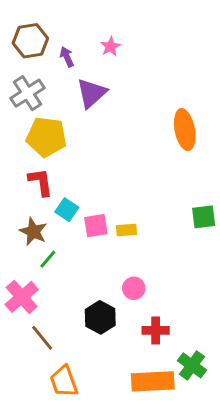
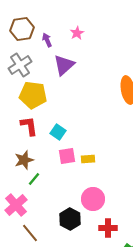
cyan square: (67, 210) -> (58, 132), moved
brown star: (33, 231) -> (24, 160), turned 30
pink circle: (134, 288) -> (93, 199), size x1.5

